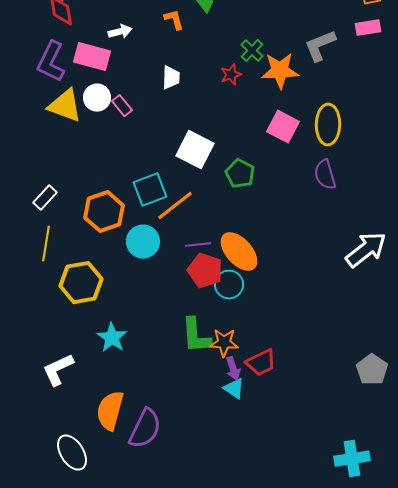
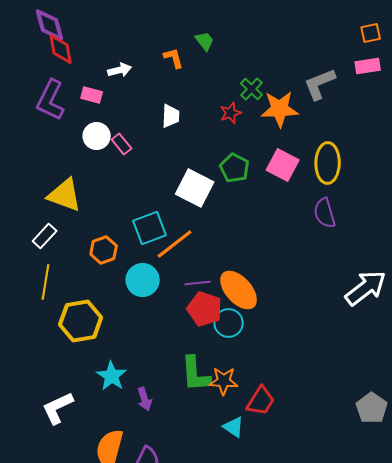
pink rectangle: (92, 57) -> (92, 95), size x0.6
yellow triangle: (65, 106) -> (65, 195), moved
green pentagon: (240, 174) -> (235, 168), moved
orange hexagon: (104, 212) -> (104, 250), size x0.7
red trapezoid: (261, 363) -> (261, 401), turned -32
purple arrow: (233, 369) -> (145, 399), moved

